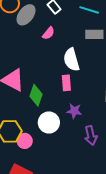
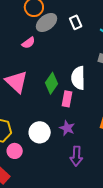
pink semicircle: (49, 33) -> (28, 43), moved
green diamond: (36, 95) -> (51, 83), moved
pink circle: (25, 141) -> (15, 151), moved

